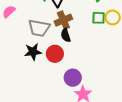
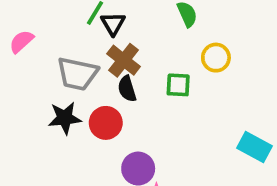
green square: (99, 18) -> (178, 85), moved
brown cross: (63, 20) -> (124, 60), turned -30

